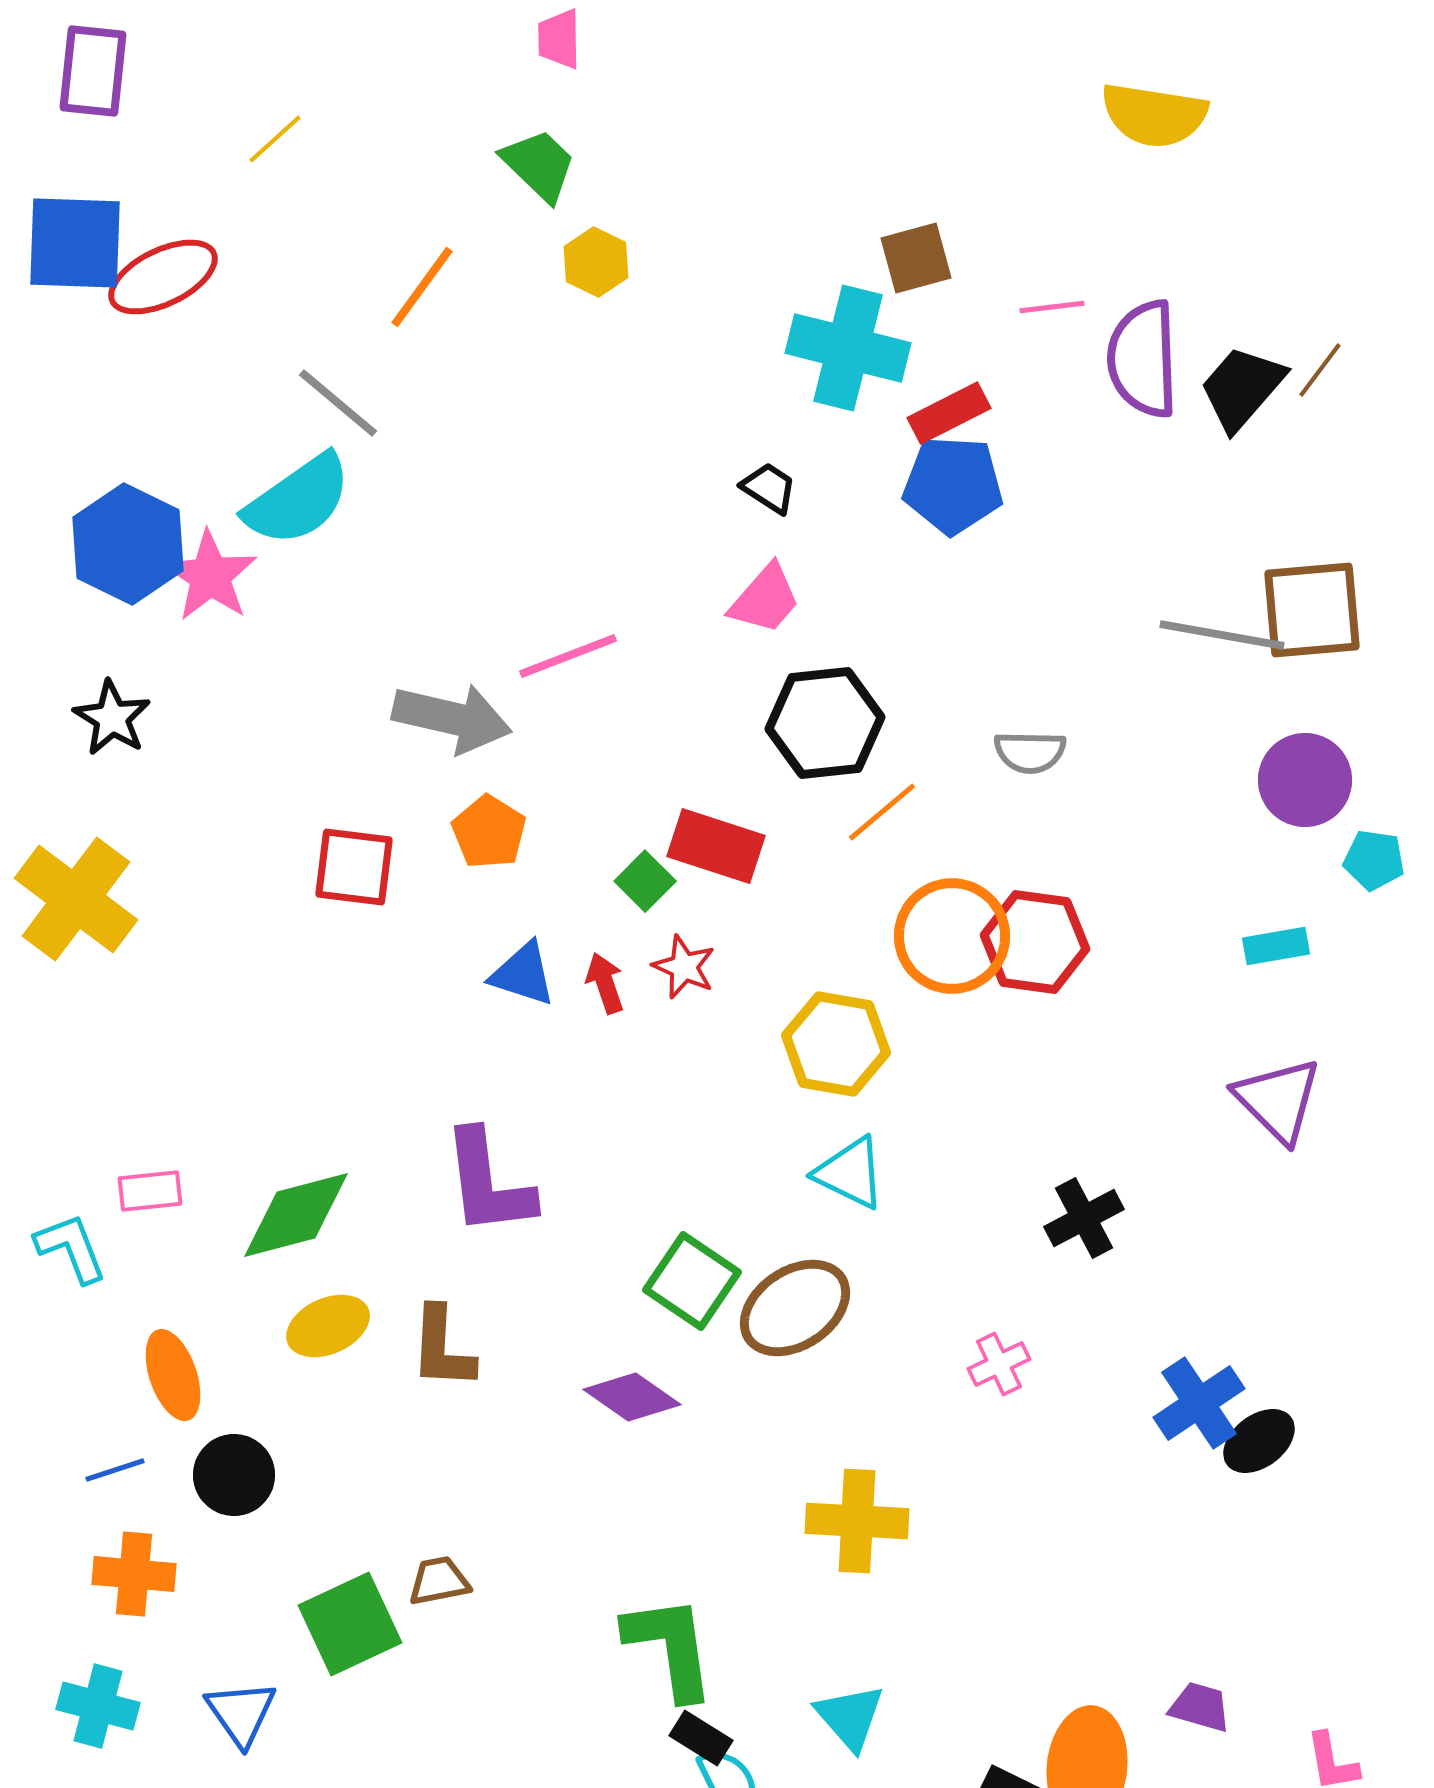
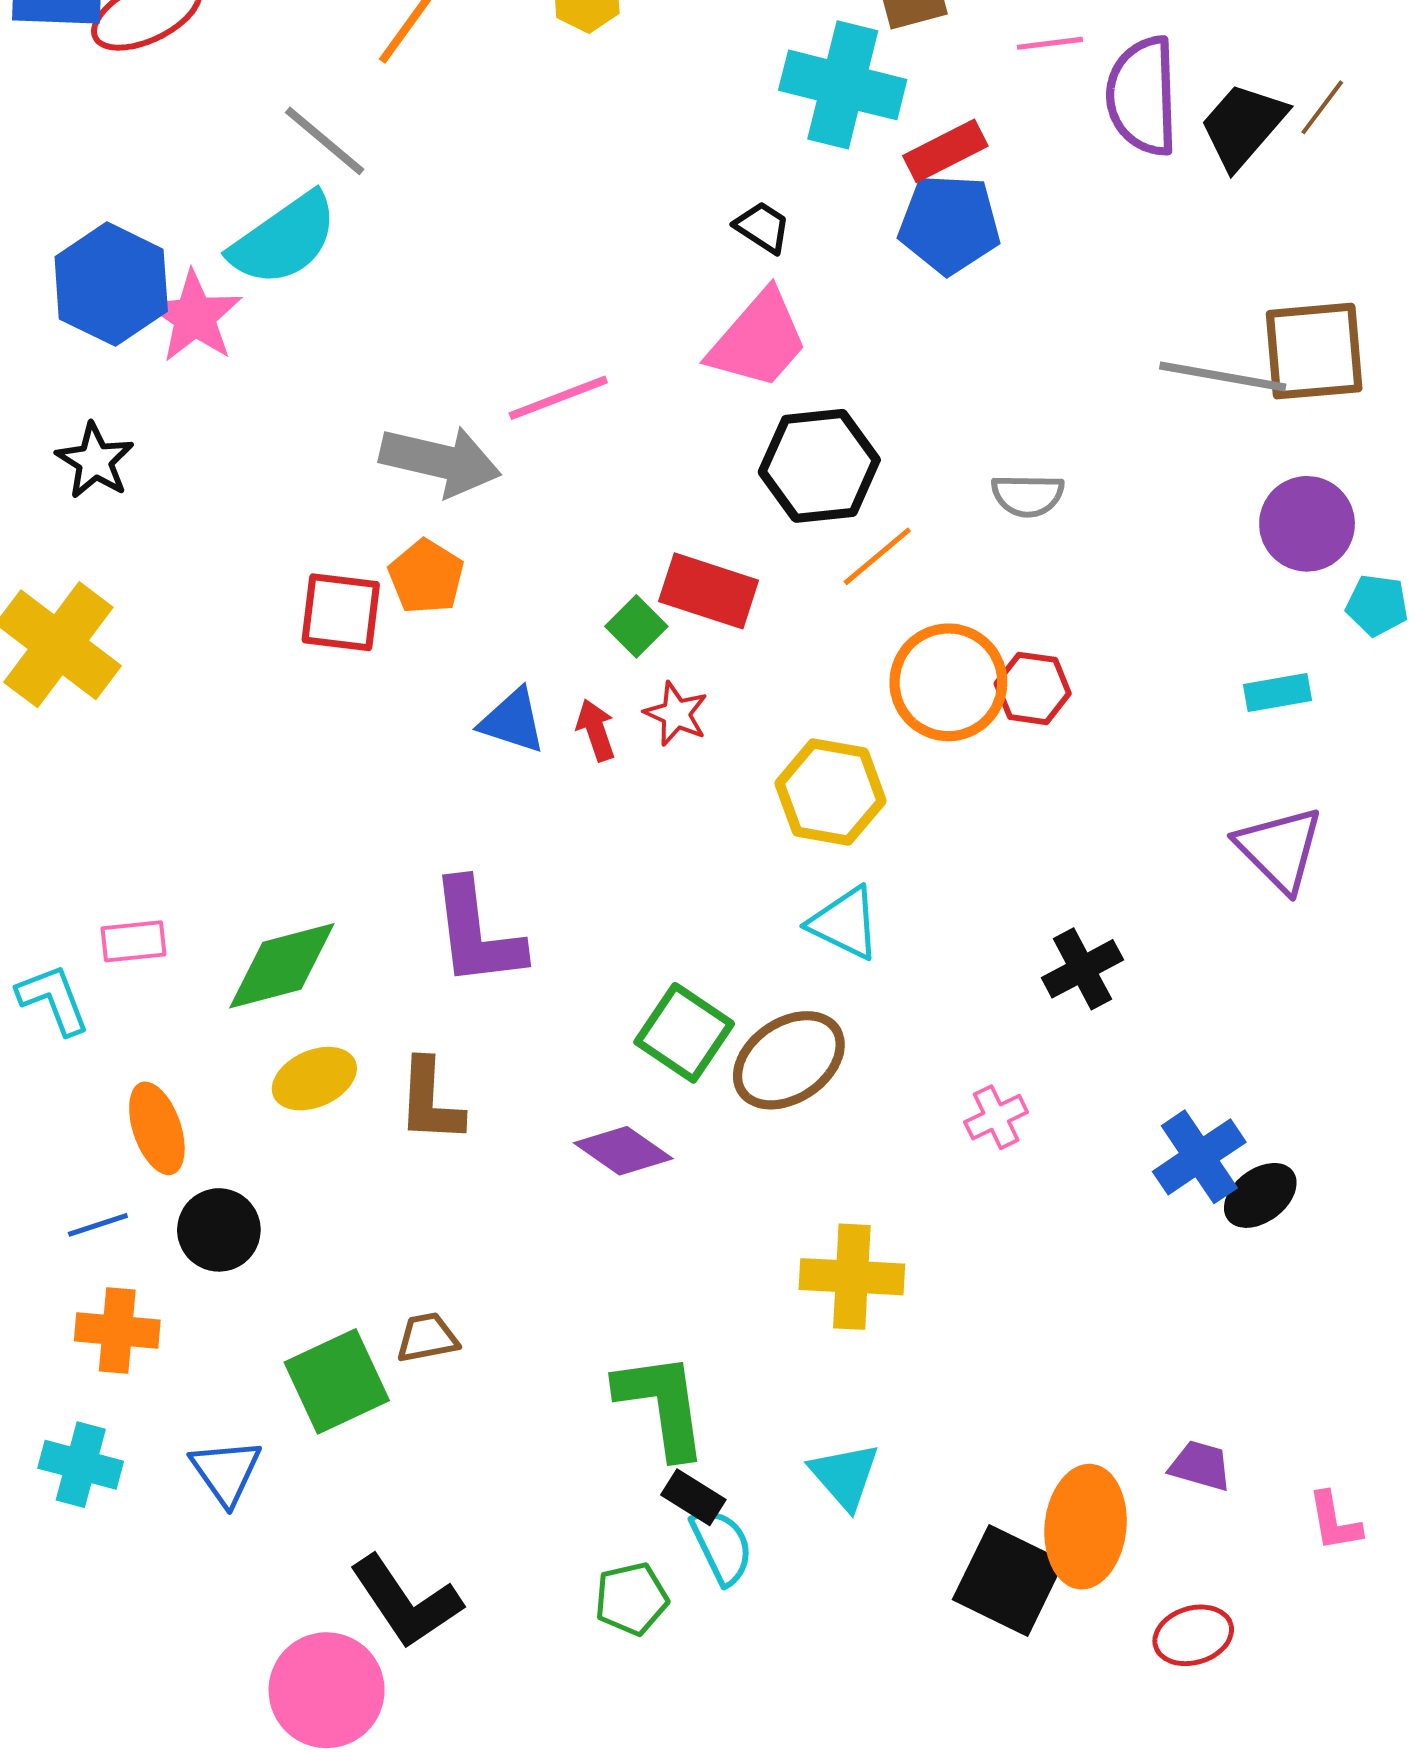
pink trapezoid: (765, 599) -> (758, 340), size x1.4
orange pentagon: (489, 832) -> (426, 577), moved
red hexagon: (1035, 942) -> (1033, 688), size x0.7

